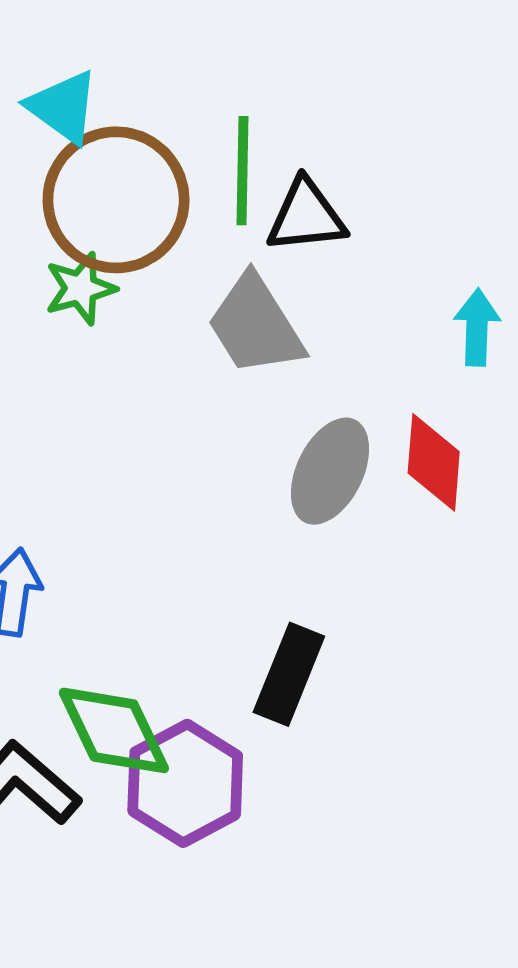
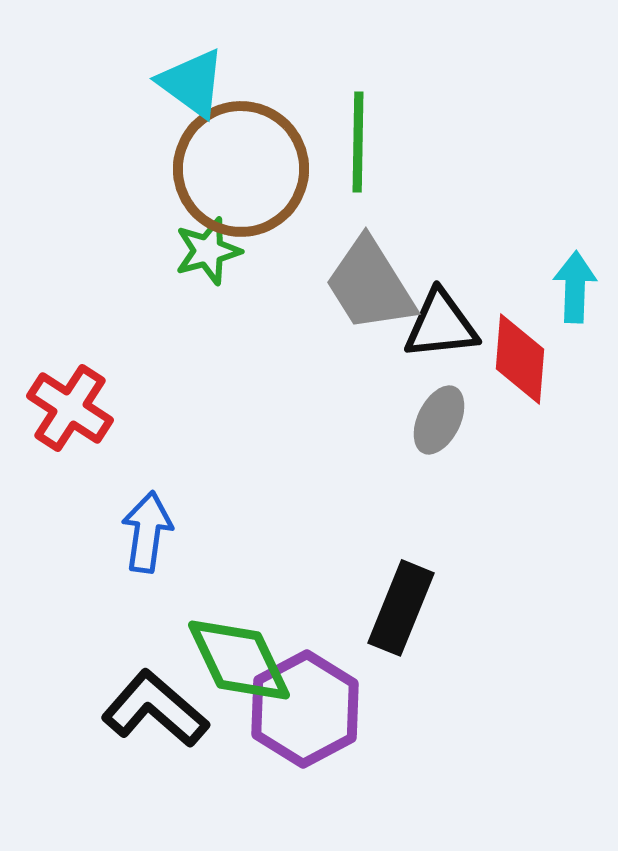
black triangle: (306, 216) -> (441, 325), moved
red diamond: (434, 462) -> (520, 359), moved
gray ellipse: (330, 471) -> (439, 420), size x0.7

